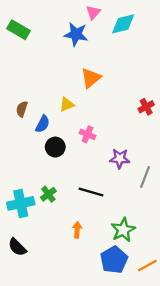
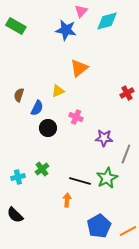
black line: (91, 192) -> (80, 181), moved
cyan cross: (21, 203) -> (18, 177), size x0.6
green star: (123, 230) -> (107, 178), moved

